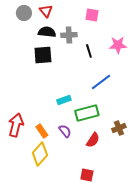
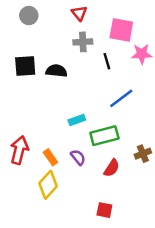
red triangle: (46, 11) -> (79, 13), moved
pink square: (92, 15) -> (121, 30), moved, size x1.5
black semicircle: (47, 32) -> (56, 71), moved
black square: (43, 55) -> (25, 66), moved

